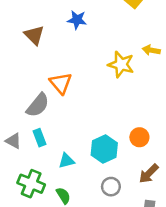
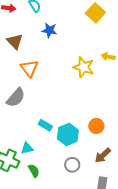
orange triangle: (61, 83) -> (29, 68), moved
cyan rectangle: (40, 138) -> (45, 125), moved, turned -40
cyan triangle: (67, 161) -> (27, 148), moved

